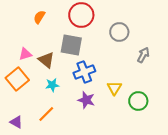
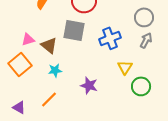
gray circle: (119, 32) -> (144, 17), moved
blue cross: (84, 72) -> (110, 38), moved
yellow triangle: (114, 88) -> (125, 67), moved

